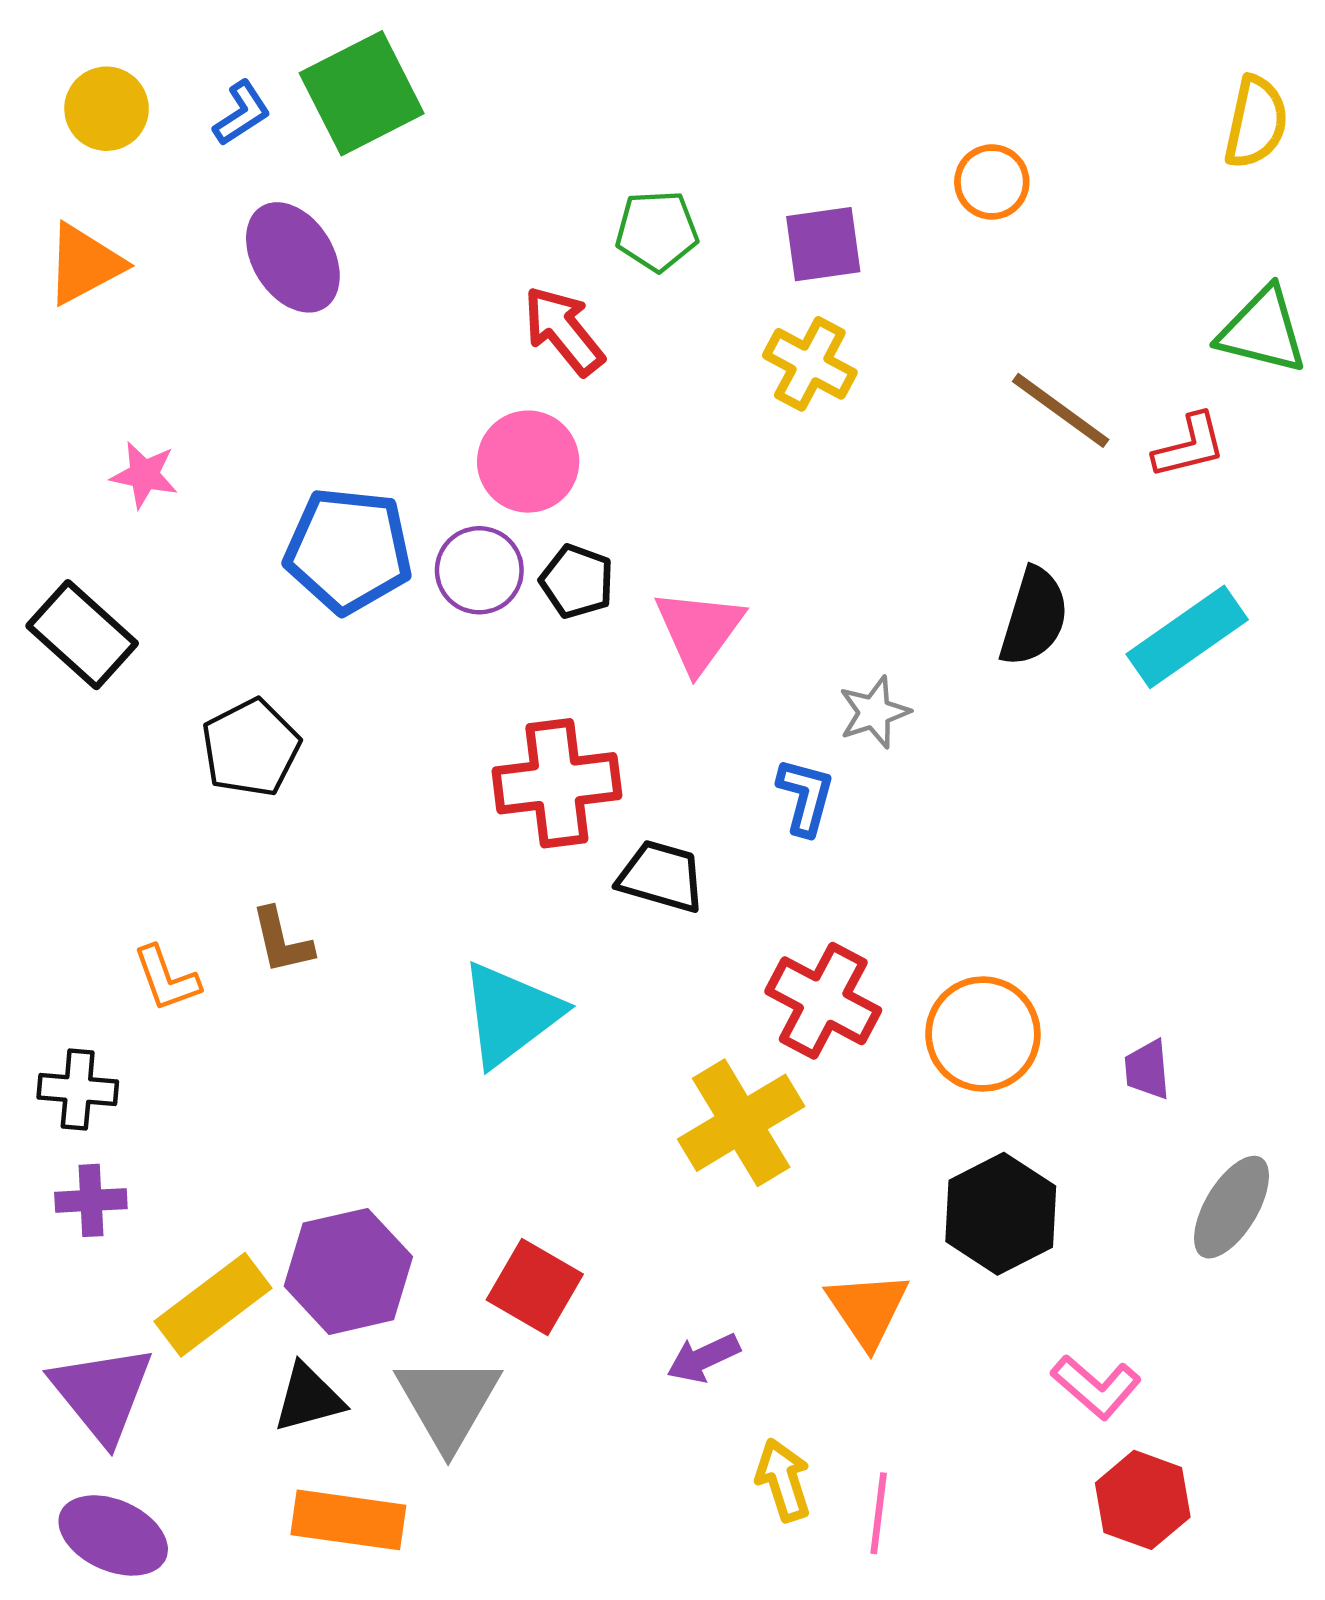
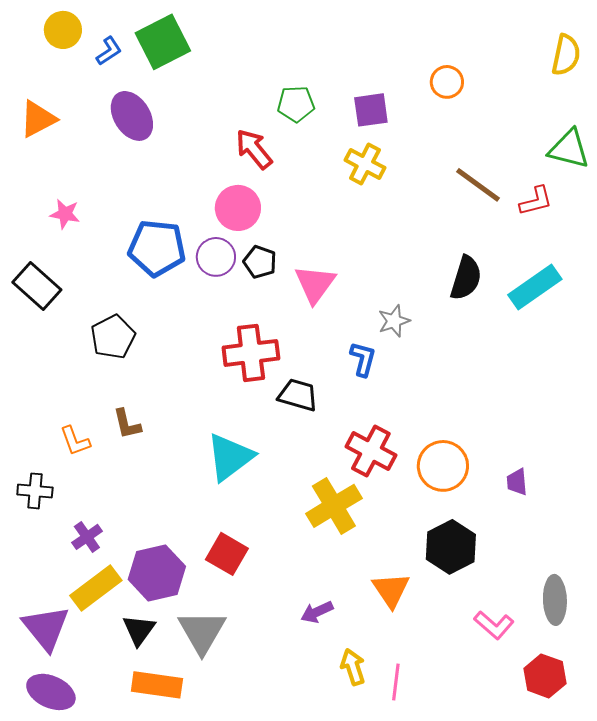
yellow circle: (107, 109) -> (63, 30), moved
purple cross: (91, 1200) -> (87, 537), moved, turned -32
gray ellipse: (1231, 1207) -> (555, 600), moved, turned -33
red square: (535, 1287) -> (227, 554), moved
black triangle: (308, 1398) -> (139, 630), turned -39
red hexagon: (1143, 1500) -> (545, 676), moved

